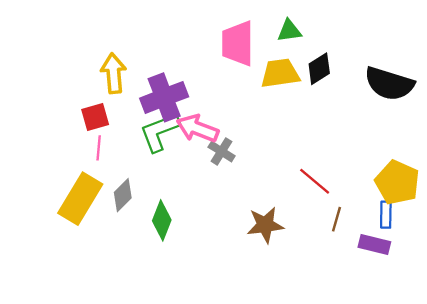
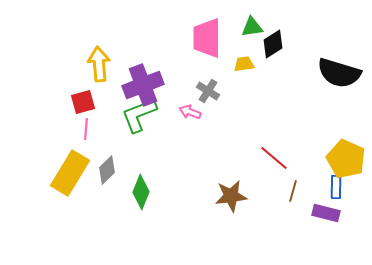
black diamond: (319, 69) -> (273, 44), moved
yellow trapezoid: (280, 73) -> (244, 64), size x0.6
pink arrow: (197, 128) -> (190, 112), moved, size x0.6
gray cross: (222, 151) -> (208, 91), moved

